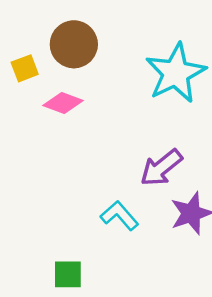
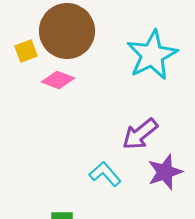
brown circle: (74, 44) -> (67, 31), size x1.4

